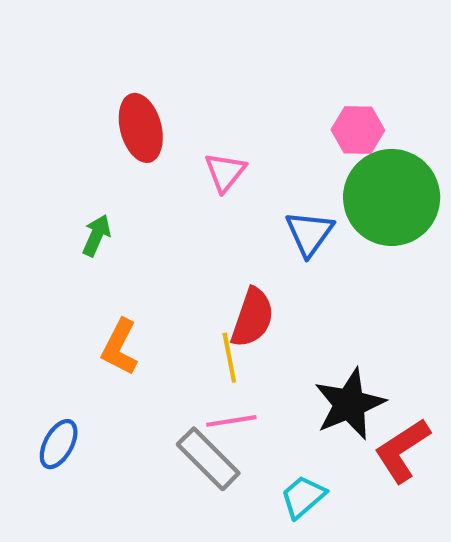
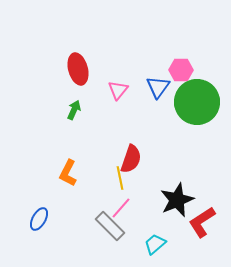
blue triangle: (309, 233) -> (158, 87), moved
green arrow: (96, 235) -> (74, 110), moved
pink line: (231, 421) -> (121, 208), turned -40

